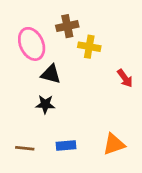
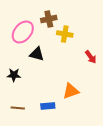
pink ellipse: (32, 44) -> (23, 32), turned 65
black star: (45, 104) -> (14, 75), moved
orange triangle: (114, 144) -> (71, 91), moved

